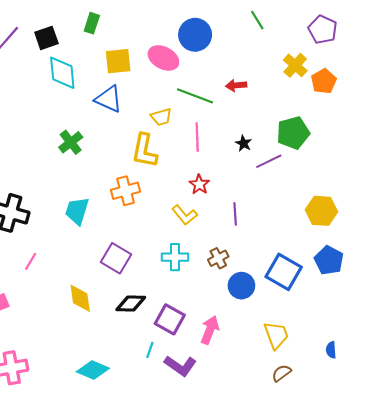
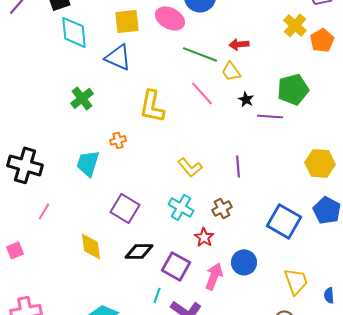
yellow trapezoid: (161, 117) -> (231, 71), moved, turned 70
pink line: (197, 137) -> (202, 93), turned -40
purple line: (269, 161) -> (270, 116), turned 30
red star: (199, 184) -> (204, 237), moved
orange cross: (126, 191) -> (118, 140), moved, size x0.6
cyan cross: (175, 257) -> (181, 207), turned 30
blue circle: (241, 286) -> (244, 262), moved
yellow trapezoid: (276, 335) -> (296, 281), moved

